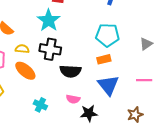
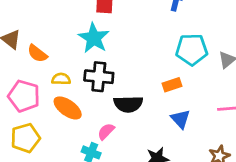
cyan pentagon: (108, 35) -> (192, 49), moved
blue triangle: (108, 85) -> (180, 119), size x0.7
pink semicircle: (73, 99) -> (106, 131), moved, turned 128

